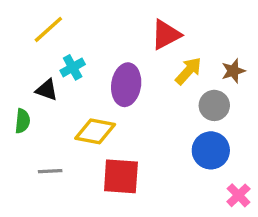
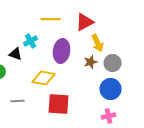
yellow line: (48, 29) -> (51, 19), moved, turned 42
yellow arrow: (188, 71) -> (98, 43), turned 114
brown star: (233, 71) -> (91, 62), moved
pink cross: (238, 195) -> (109, 116), moved, turned 32

